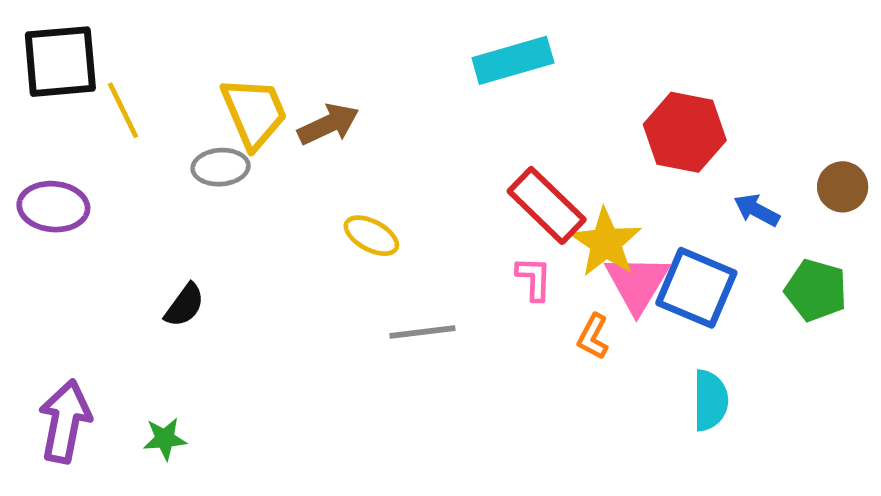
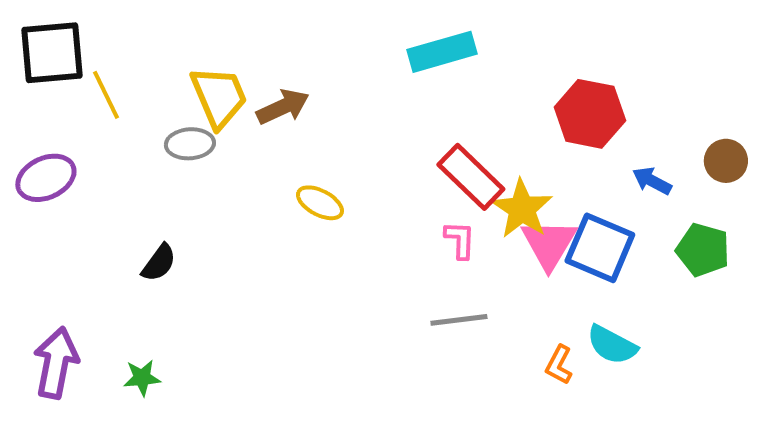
purple ellipse: (53, 207) -> (46, 178), turned -30
gray line: (422, 332) -> (459, 320), moved
orange L-shape: (593, 337) -> (559, 365), moved
cyan semicircle: (710, 400) -> (612, 345), turned 118

